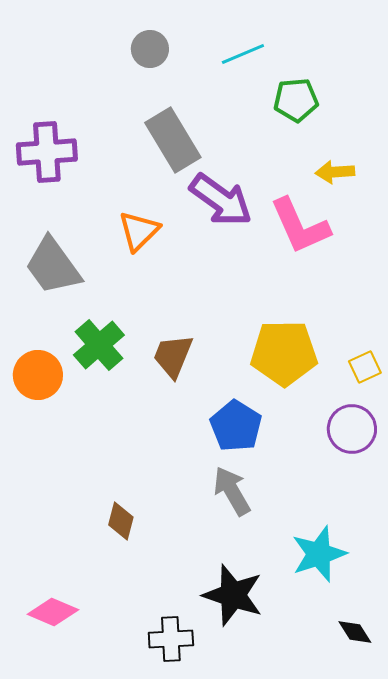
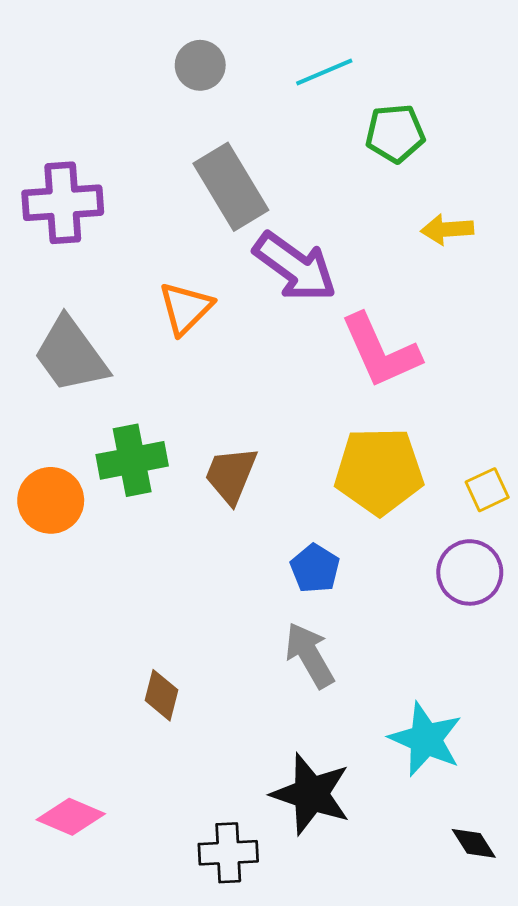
pink L-shape: (300, 226) -> (380, 351), moved
green cross: (99, 345) -> (132, 460), turned 30
blue pentagon: (236, 426) -> (315, 568), size x0.7
cyan star: (319, 554) -> (426, 739), turned -30

